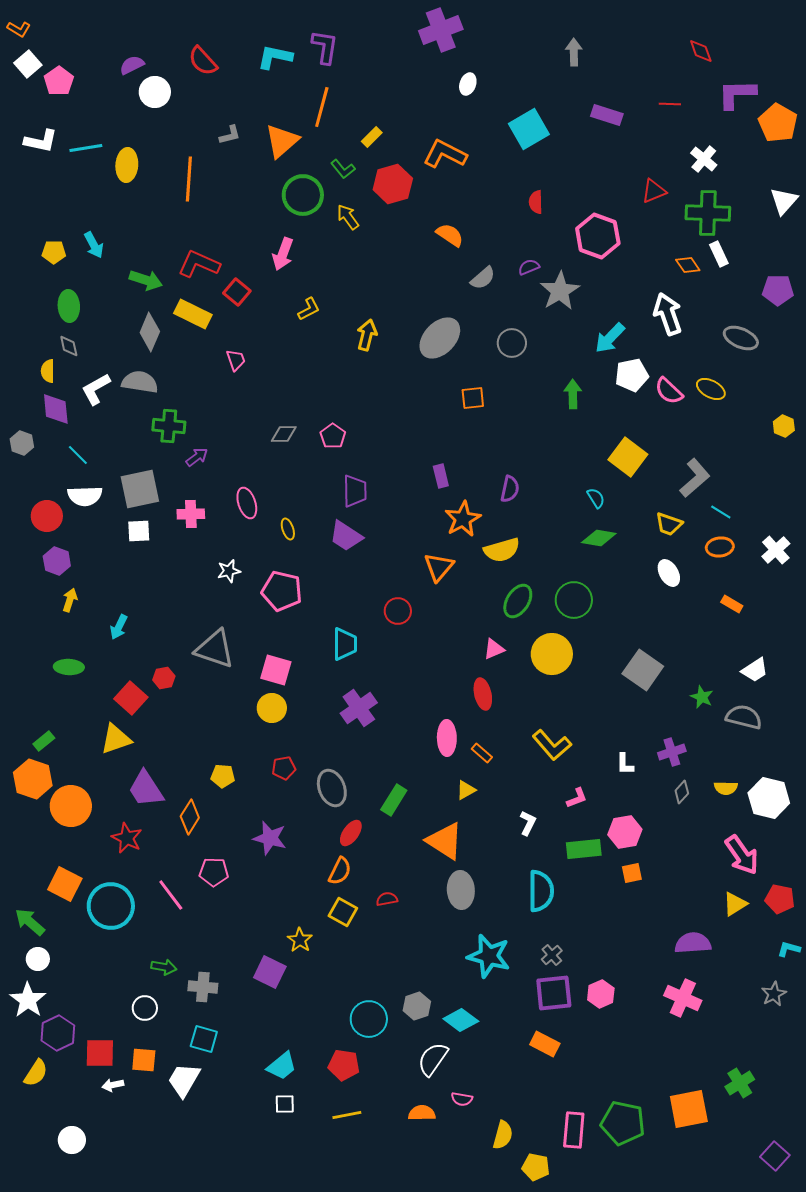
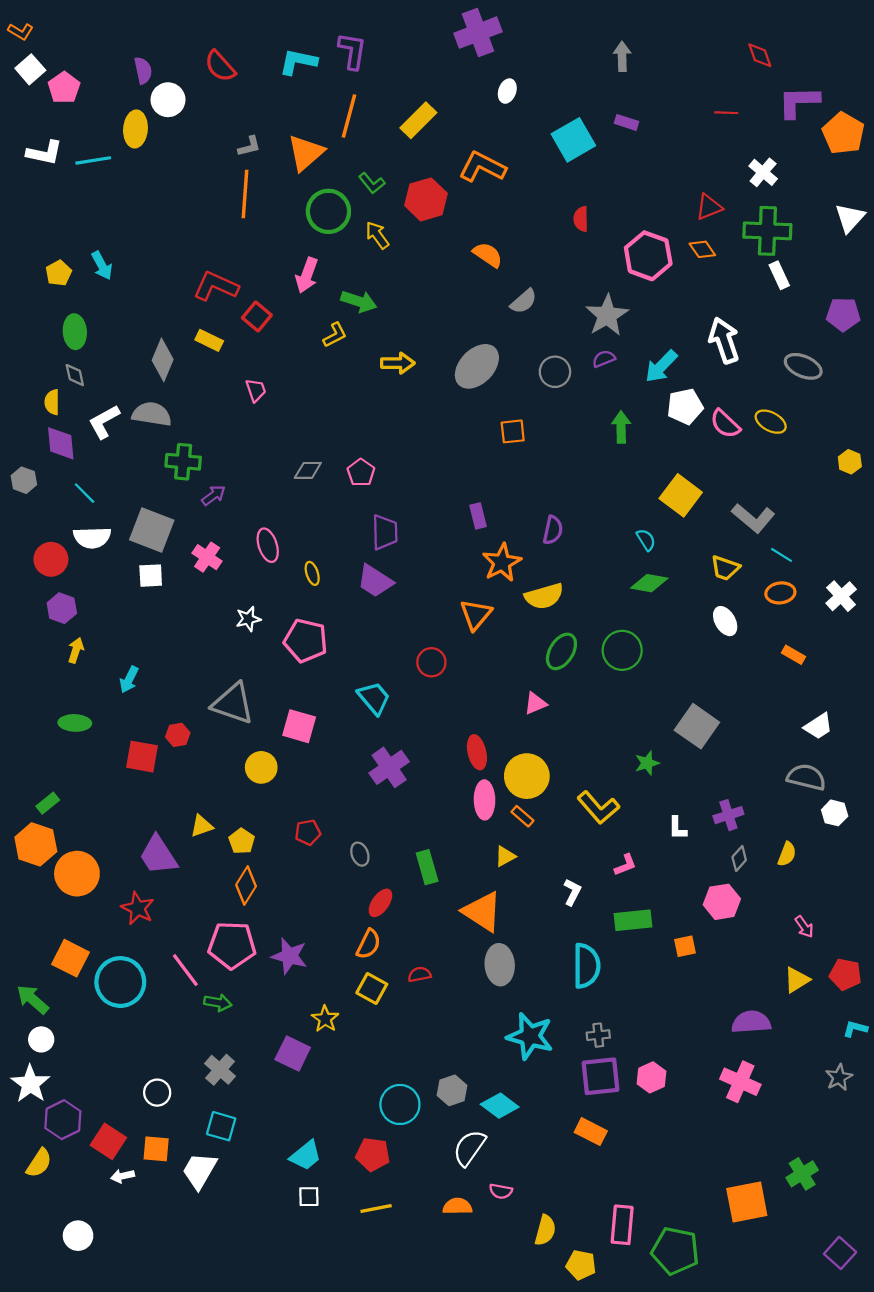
purple semicircle: (132, 65) -> (143, 70), turned 105
purple rectangle: (607, 115) -> (626, 122), moved, size x0.7
yellow rectangle: (372, 137) -> (418, 120), moved, size x1.6
yellow ellipse: (127, 165) -> (135, 129), moved
orange line: (189, 179) -> (245, 194), moved
yellow pentagon: (54, 252) -> (59, 273), turned -30
orange diamond: (688, 265) -> (702, 249), moved
purple semicircle: (529, 267) -> (604, 359), moved
green arrow: (146, 280) -> (359, 301), moved
yellow rectangle: (193, 314) -> (209, 340), size x0.7
yellow arrow: (367, 335) -> (398, 363), turned 76
gray L-shape: (695, 478) -> (753, 518), turned 81
gray square: (140, 489) -> (152, 530), turned 33
pink cross: (191, 514) -> (207, 557), turned 36
cyan trapezoid: (345, 644) -> (374, 698), turned -40
yellow circle: (552, 654) -> (527, 776), moved
red ellipse: (483, 694) -> (477, 752), moved
green star: (702, 697) -> (647, 763), moved, turned 30
red square: (131, 698) -> (142, 757), turned -32
yellow circle: (272, 708) -> (261, 767), moved
yellow triangle: (116, 739) -> (202, 826), moved, size x0.7
yellow pentagon: (223, 776) -> (242, 841), turned 30
gray ellipse: (332, 788) -> (360, 854), size x0.6
yellow semicircle: (726, 788) -> (787, 854), turned -70
white hexagon: (769, 798) -> (835, 813), moved, size x0.6
green rectangle: (394, 800) -> (427, 867), turned -48
orange diamond: (190, 817) -> (246, 886), moved
pink hexagon: (625, 832) -> (722, 902), moved
purple star: (270, 838) -> (289, 956), moved
pink arrow: (742, 855) -> (804, 927), size x0.5
pink pentagon: (214, 872) -> (232, 945), size x1.5
gray cross: (552, 955) -> (598, 1035), turned 35
green arrow: (164, 967) -> (218, 1003), moved
gray cross: (203, 987) -> (220, 1070), turned 36
red square: (100, 1053) -> (108, 1141), turned 32
green pentagon: (623, 1123) -> (675, 1251), moved

